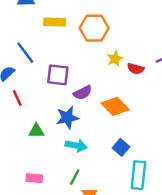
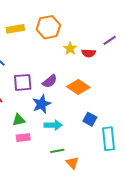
purple square: (58, 75) -> (23, 82), moved
green line: (75, 177) -> (57, 151), turned 64
pink rectangle: (34, 178) -> (23, 138), moved

